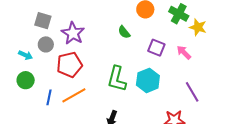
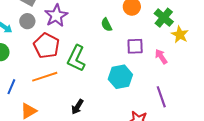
purple square: (156, 48) -> (135, 46), turned -36
red pentagon: (69, 65) -> (47, 46), turned 30
green L-shape: (117, 79) -> (76, 58), moved
blue line: (49, 97) -> (11, 87), moved

